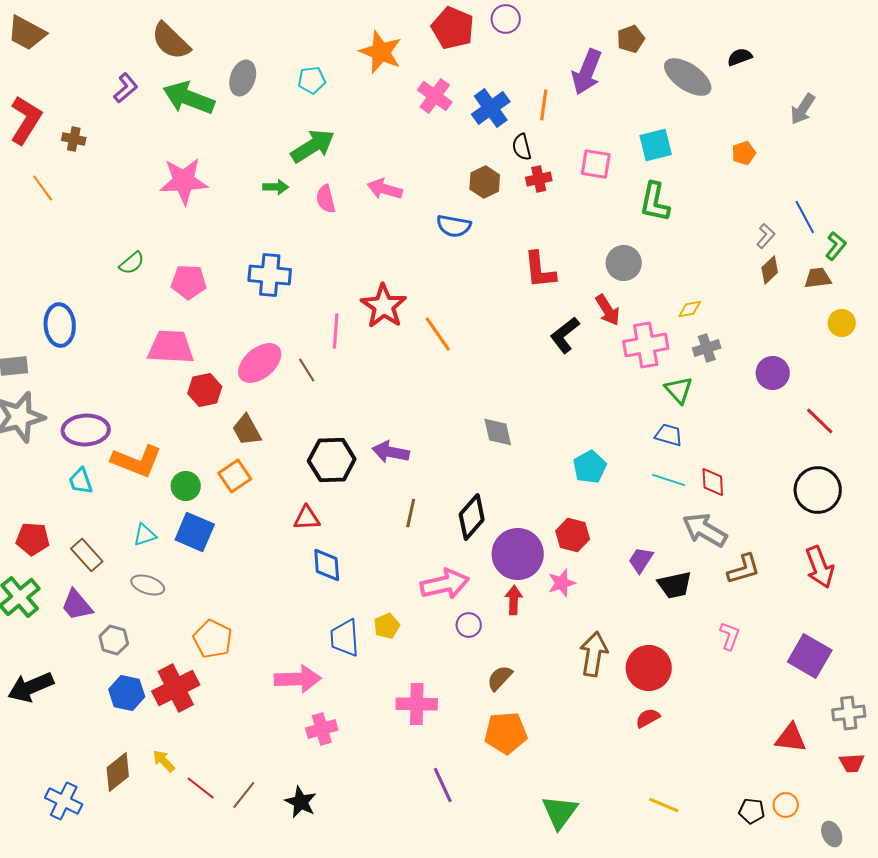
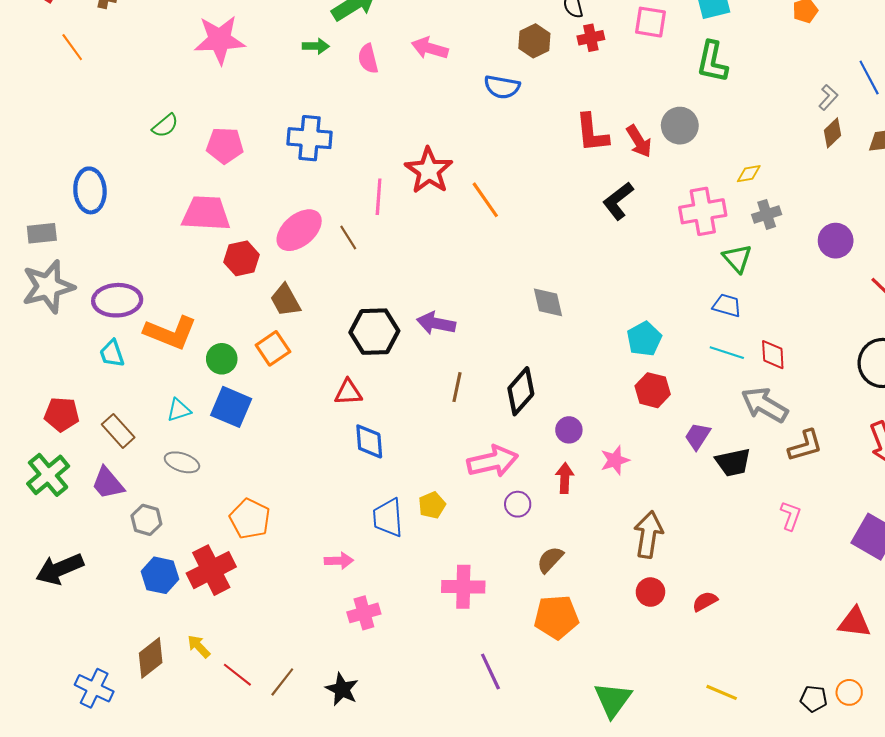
red arrow: (608, 310) -> (639, 141), moved
red hexagon: (573, 535) -> (653, 390), moved
purple circle: (518, 554) -> (569, 430), size x0.5
red circle: (649, 668) -> (650, 592), moved, size x0.6
pink arrow: (298, 679) -> (339, 561), size x0.6

